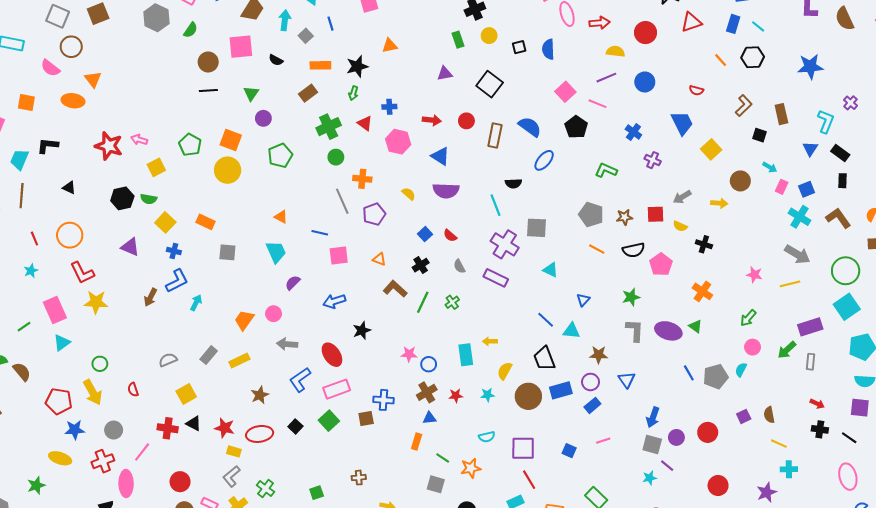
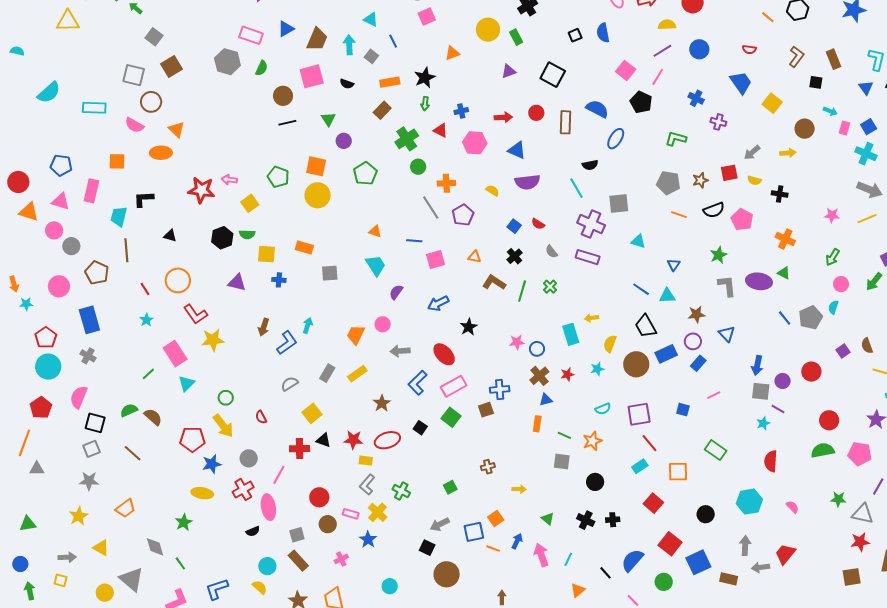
yellow circle: (489, 36) -> (488, 30), moved, size x1.5
pink line: (597, 104) -> (658, 77), turned -72
yellow square: (165, 222) -> (266, 254), turned -30
blue L-shape: (177, 281) -> (287, 343), moved

